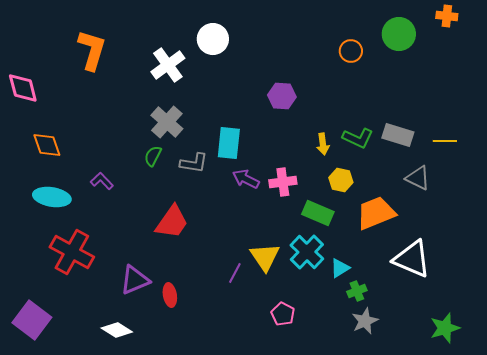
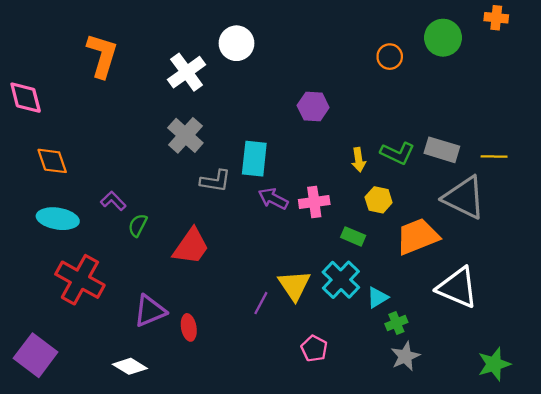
green semicircle: (153, 156) -> (138, 225), moved
gray triangle: (418, 178) -> (464, 198), size x1.6
green rectangle: (318, 213) -> (353, 236), size x0.7

